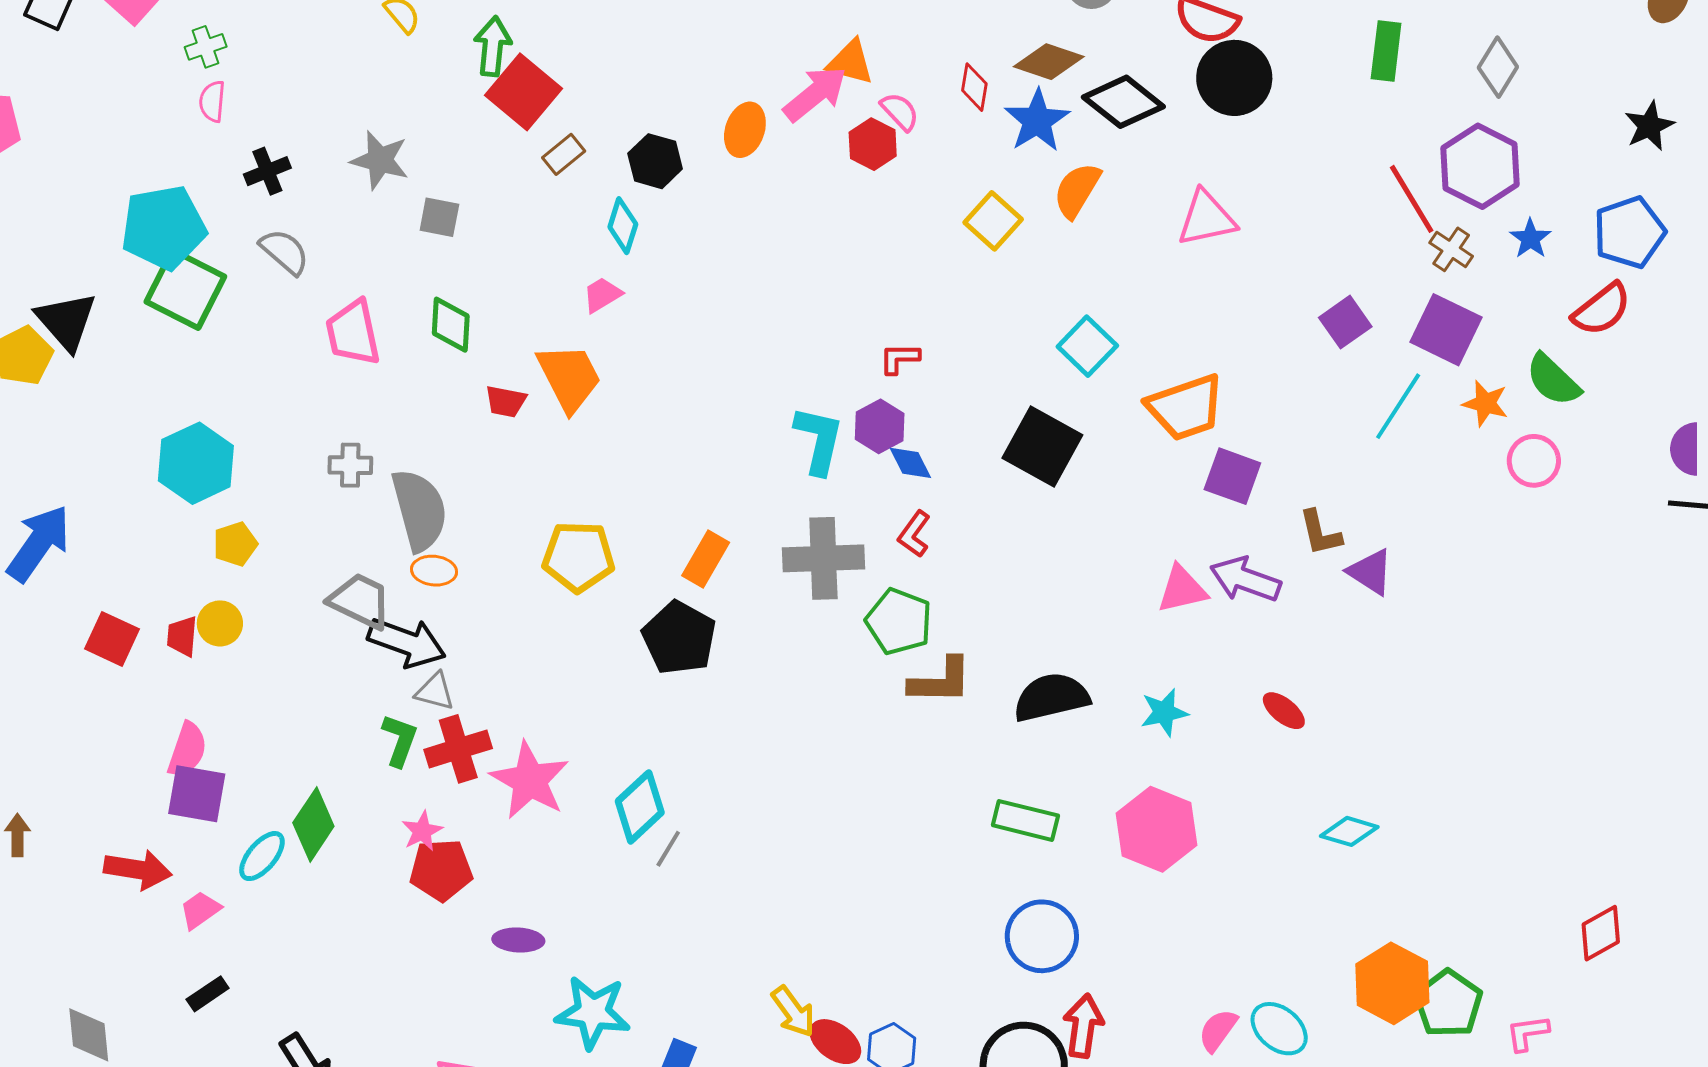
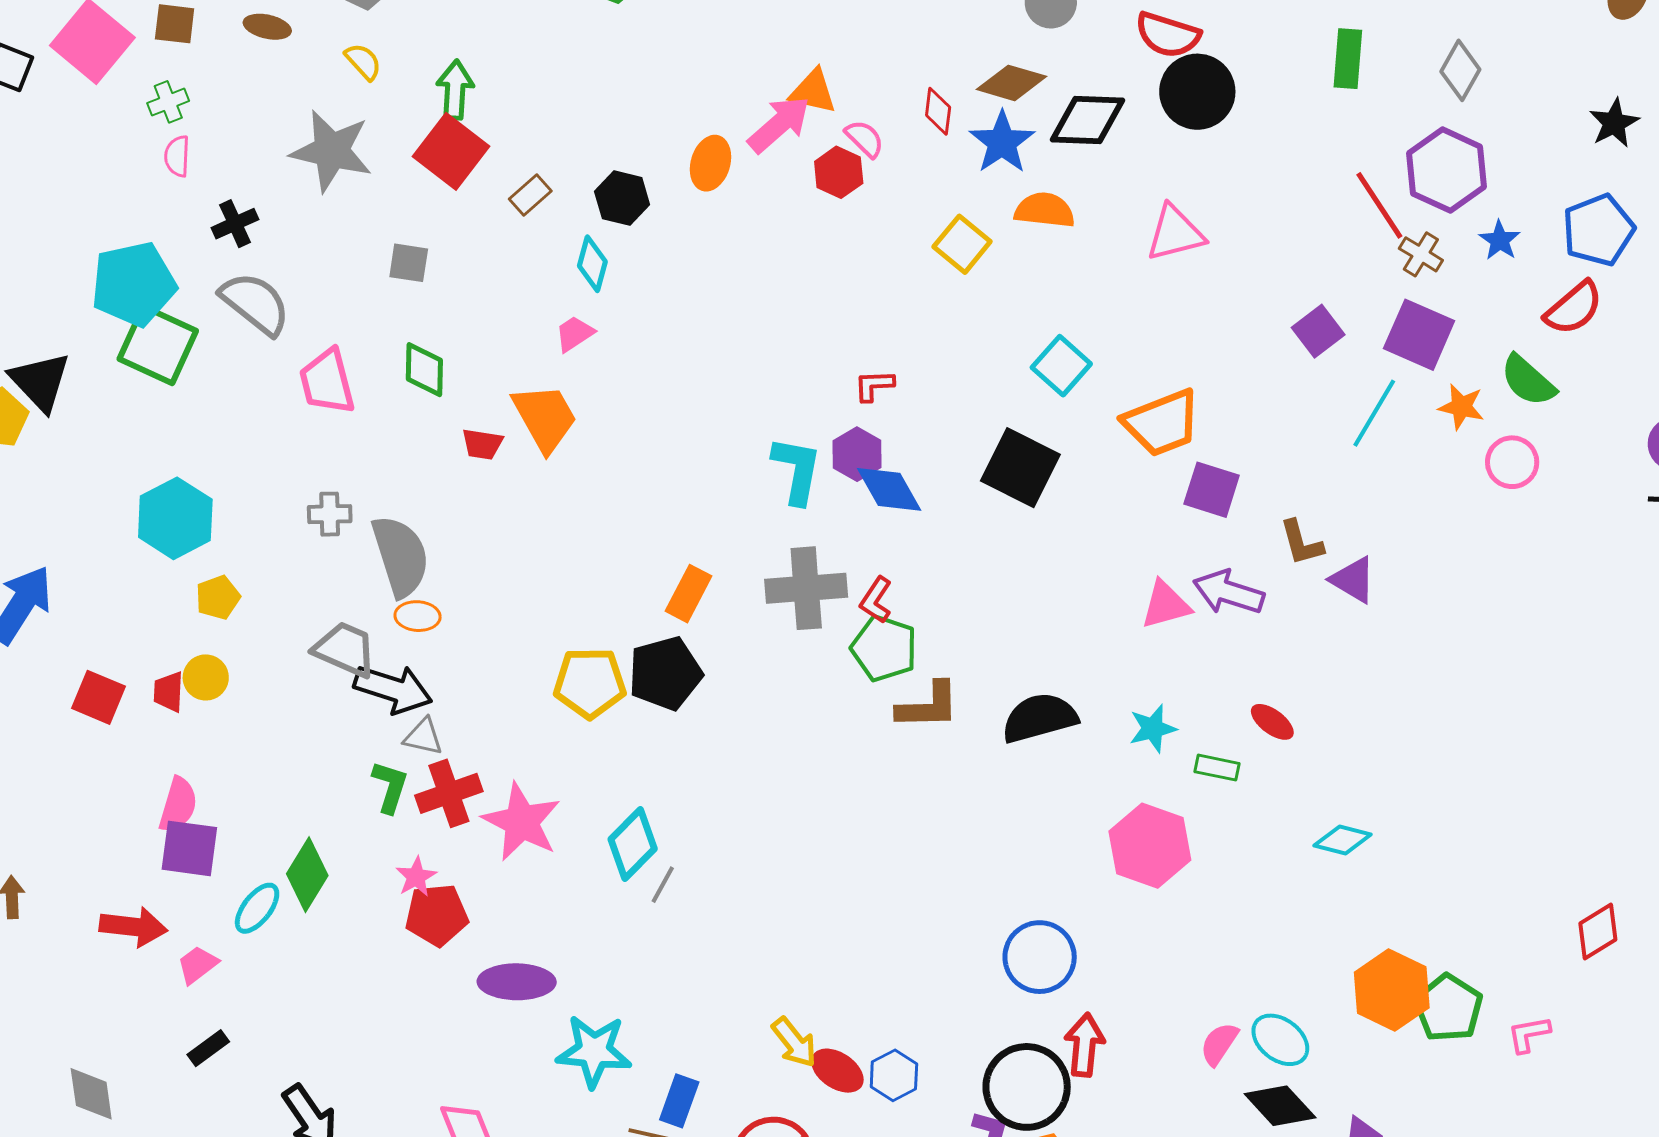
red square: (524, 92) -> (451, 151), moved
black diamond: (1123, 102) -> (1088, 120), turned -34
gray star: (380, 160) -> (331, 151), moved, size x1.4
orange semicircle: (1077, 190) -> (1045, 210), turned 68
gray semicircle: (284, 252) -> (255, 303), size x1.4
blue diamond: (910, 463) -> (889, 489), size x1.5
red L-shape: (914, 534) -> (876, 600), moved
yellow pentagon: (578, 557) -> (590, 683), moved
black pentagon: (679, 638) -> (665, 673), turned 30
green rectangle: (1025, 820) -> (1217, 768), moved, size x0.7
purple ellipse: (518, 940) -> (517, 982), size x1.5

